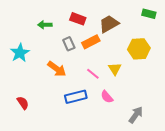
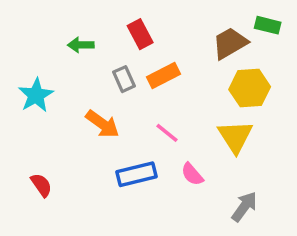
red rectangle: (78, 19) -> (140, 34), turned 42
brown trapezoid: (109, 24) -> (230, 43), moved
yellow triangle: (115, 69) -> (235, 137), moved, size x1.5

